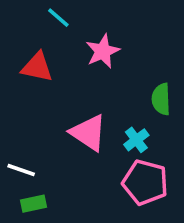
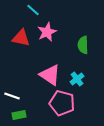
pink star: (103, 51) -> (47, 32), moved
green semicircle: (161, 99) -> (83, 45), moved
pink pentagon: (145, 182) -> (62, 103), moved

